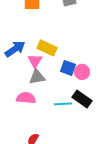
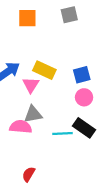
blue square: (68, 68) -> (82, 75), moved, turned -35
gray triangle: (37, 77) -> (33, 114), moved

